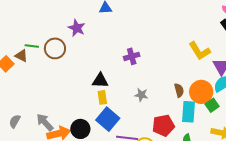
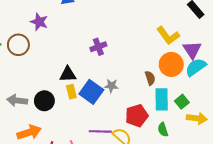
orange circle: (201, 92) -> (171, 64), moved
green square: (212, 105) -> (182, 102), moved
blue square: (108, 119) -> (91, 92), moved
gray arrow: (45, 122) -> (17, 101), moved, turned -36
black circle: (80, 129) -> (44, 101), moved

